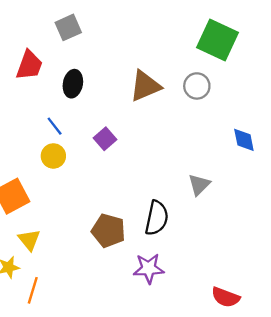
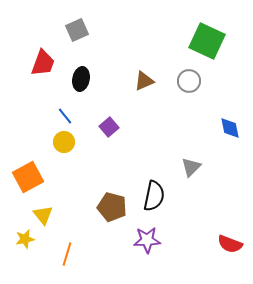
brown triangle: (145, 86) -> (144, 81), size x0.7
orange line: (33, 290) -> (67, 254), moved
red semicircle: (226, 297) -> (230, 244), moved

